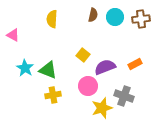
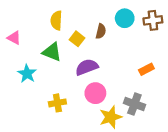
brown semicircle: (93, 15) -> (101, 31), moved
yellow square: (83, 55) -> (77, 39), moved
purple semicircle: (105, 67) -> (87, 67), moved
green triangle: (48, 70) -> (52, 52), moved

